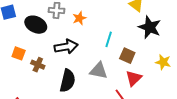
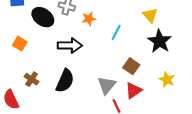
cyan line: (109, 39) -> (116, 32), moved
brown cross: (38, 65) -> (32, 79), moved
gray triangle: (99, 71) -> (107, 85), moved, turned 48

